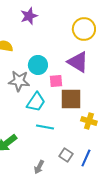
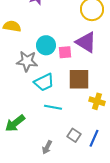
pink square: (56, 81) -> (65, 52), moved
cyan trapezoid: (36, 102) -> (44, 82), turned 30

